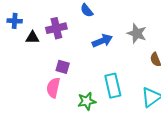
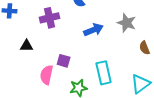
black triangle: (32, 38) -> (27, 46), moved
purple square: (63, 67) -> (64, 61), moved

